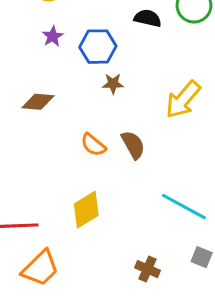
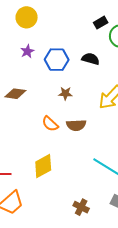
black semicircle: (148, 18) -> (91, 59), moved
brown star: (113, 84) -> (65, 93), moved
brown semicircle: (133, 145) -> (76, 125), turned 114

